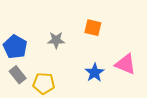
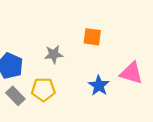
yellow pentagon: (44, 83) -> (43, 90), moved

